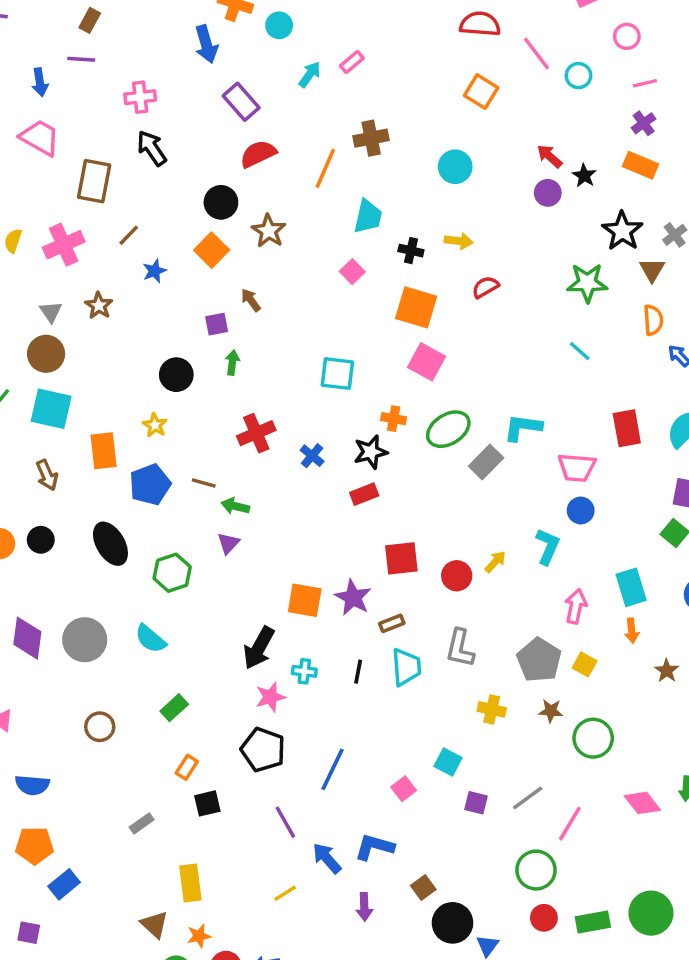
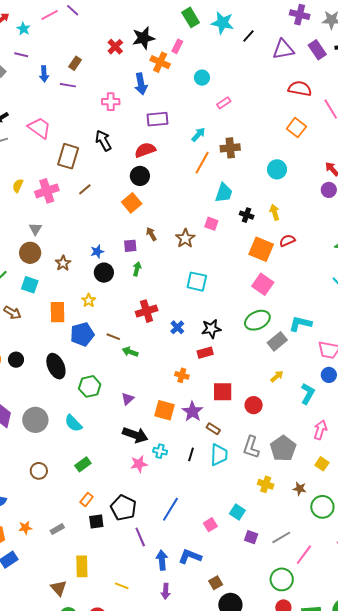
cyan circle: (279, 25) -> (202, 78), moved
cyan arrow: (310, 74) -> (198, 135), moved
blue arrow: (40, 82) -> (44, 74), moved
pink cross: (140, 97) -> (111, 102), moved
purple rectangle: (241, 102) -> (158, 119), turned -60
red semicircle: (258, 154) -> (145, 150), moved
brown star: (269, 231) -> (185, 238), moved
yellow arrow: (459, 241) -> (275, 212), turned -119
blue star: (155, 271) -> (97, 251), moved
pink square: (352, 272) -> (211, 224), turned -32
brown star: (99, 306) -> (63, 263), moved
orange square: (416, 307) -> (261, 249), moved
pink square: (426, 362) -> (263, 284), moved
cyan square: (51, 409) -> (30, 285), size x0.7
orange cross: (394, 419) -> (182, 375), moved
brown arrow: (47, 475) -> (12, 313), moved, turned -42
purple triangle: (228, 543) -> (128, 399), moved
yellow arrow: (495, 562) -> (277, 376), moved
brown rectangle: (392, 623) -> (213, 429), turned 48
black arrow: (259, 648) -> (135, 435), turned -105
gray pentagon: (539, 660) -> (283, 448), moved
black pentagon: (263, 750) -> (123, 508), moved
blue arrow: (327, 858) -> (162, 560), turned 30
yellow line: (285, 893) -> (122, 586), moved, turned 48
purple arrow: (364, 907) -> (166, 591), moved
orange star: (199, 936) -> (25, 528), moved

